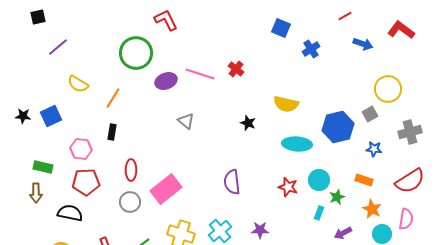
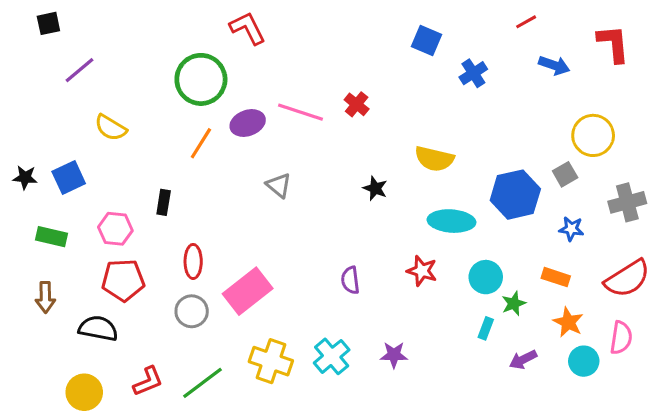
red L-shape: (401, 30) -> (613, 44), turned 48
orange line: (113, 98) -> (201, 143), moved
green rectangle: (43, 167) -> (52, 237), moved
purple semicircle: (232, 182) -> (350, 280), size x0.7
red star: (288, 187) -> (422, 271), moved

